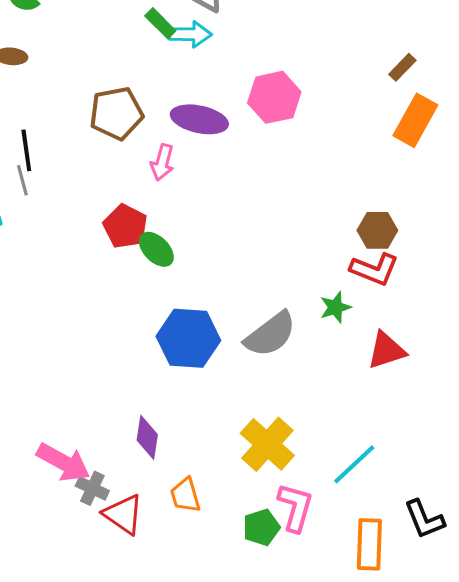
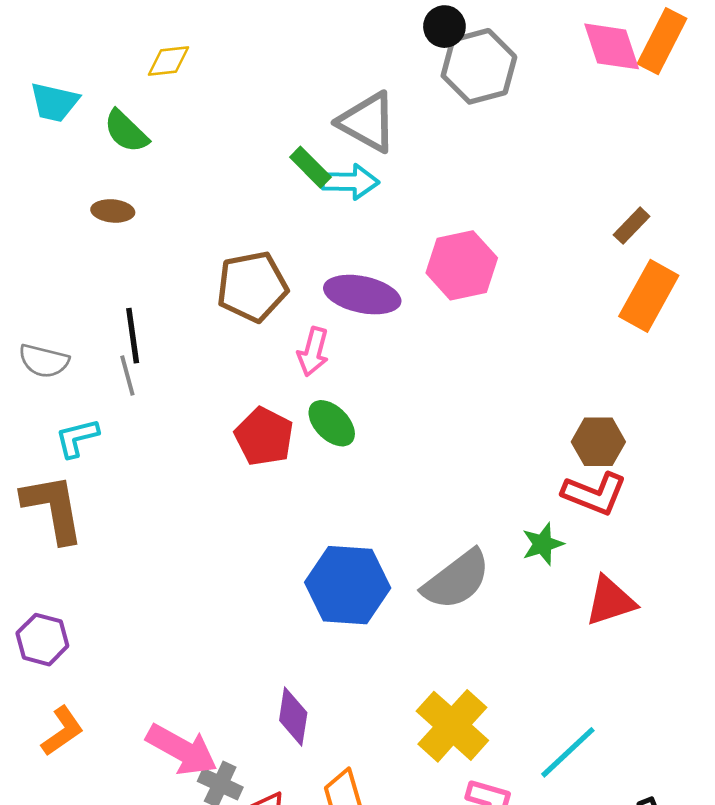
green ellipse: (156, 249) -> (332, 423), moved

